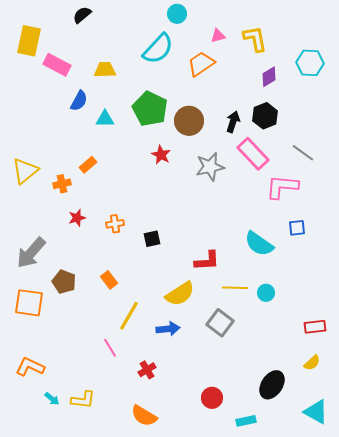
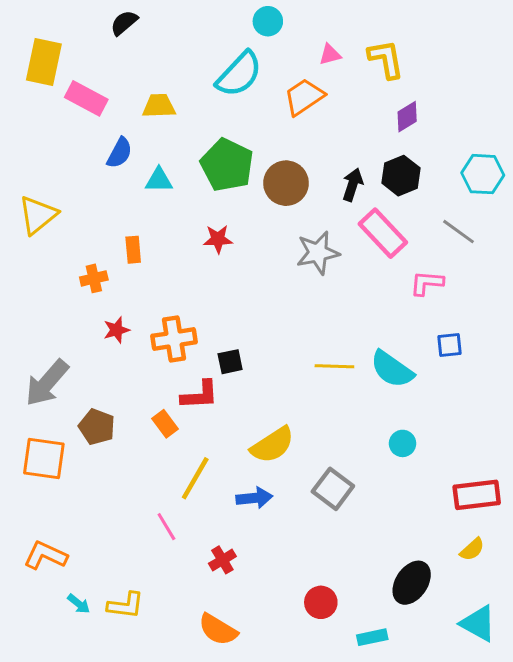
cyan hexagon: (310, 63) -> (483, 174), moved
red star: (161, 155) -> (218, 239), moved, turned -30
orange rectangle: (88, 165) -> (133, 250), turned -54
yellow triangle: (25, 171) -> (38, 215), moved
pink L-shape: (282, 187) -> (427, 283), size x0.7
orange cross: (115, 224) -> (174, 339), size x1.6
red L-shape: (207, 261) -> (200, 395), moved
yellow line: (235, 288) -> (334, 366), moved
red rectangle: (315, 327) -> (477, 495), size x1.4

